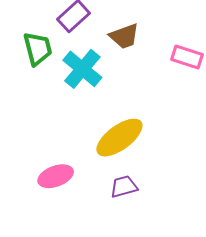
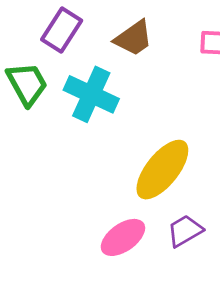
pink ellipse: (56, 176) -> (123, 237), moved

